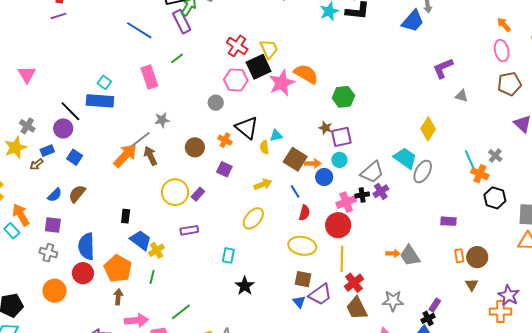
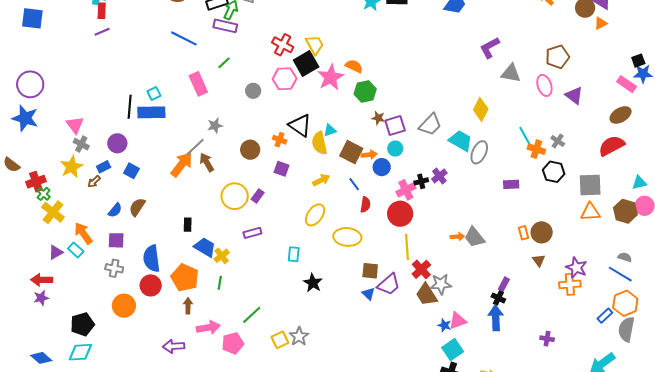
purple rectangle: (182, 22) -> (225, 26), turned -45
pink ellipse: (502, 51) -> (544, 85), moved
pink triangle: (27, 74) -> (75, 125), moved
orange semicircle: (306, 74) -> (354, 66), size x0.7
cyan square: (104, 82) -> (154, 93), turned 32
gray triangle: (462, 96) -> (511, 73), size x1.5
green hexagon: (343, 97) -> (365, 91), moved
gray circle: (216, 103) -> (253, 91), moved
black line: (70, 111) -> (130, 107), moved, turned 55
yellow semicircle: (264, 147) -> (319, 143), size x1.6
gray cross: (495, 156) -> (558, 141), moved
gray trapezoid: (372, 172) -> (430, 125), moved
purple rectangle: (449, 221) -> (511, 184), moved
yellow ellipse: (302, 246) -> (347, 237), moved
gray star: (393, 301) -> (441, 284), moved
black cross: (428, 318) -> (498, 298), turned -32

